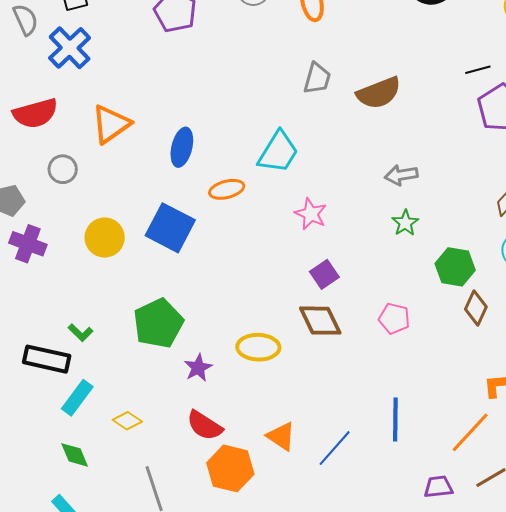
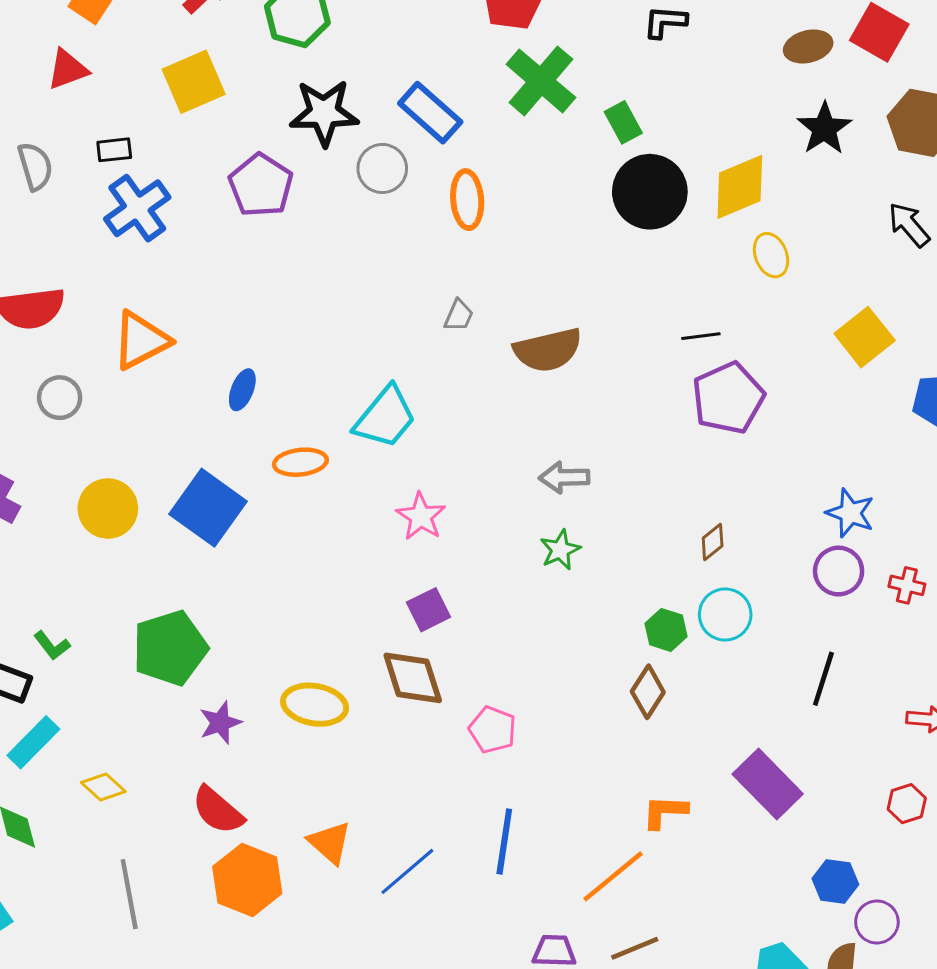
blue cross: (70, 48) -> (137, 208), moved
gray trapezoid: (317, 78) -> (459, 315), size x0.7
blue ellipse: (182, 147) -> (242, 390), size x0.7
green hexagon: (455, 267) -> (666, 630), moved, size x0.7
pink pentagon: (394, 318) -> (492, 730), moved

